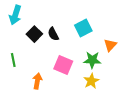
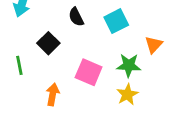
black square: (34, 34) -> (48, 43), moved
black semicircle: (53, 34) -> (76, 17), moved

